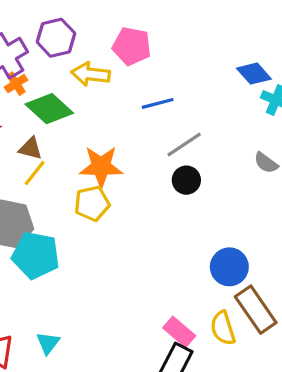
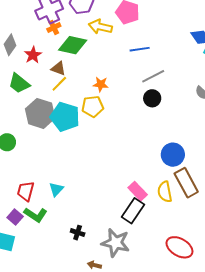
green diamond: (49, 109) -> (73, 45), turned -36
orange star: (101, 167) -> (101, 84), size x0.6
cyan pentagon: (36, 255) -> (65, 117), moved

